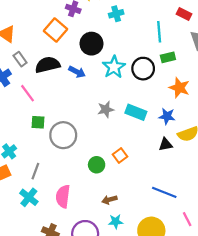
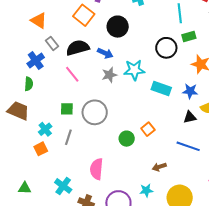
cyan star: (114, 67) -> (134, 70), moved, turned 30
pink line: (28, 93) -> (72, 74), moved
gray star: (106, 109) -> (109, 75), moved
green square: (38, 122) -> (67, 109), moved
gray line: (35, 171) -> (68, 137), moved
blue line: (164, 192) -> (188, 146), moved
cyan cross: (29, 197) -> (63, 186), moved
brown arrow: (109, 200) -> (159, 167), moved

